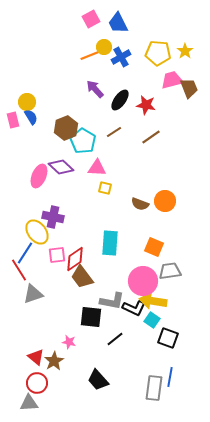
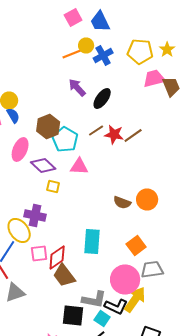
red star: (146, 105) -> (114, 134), moved
pink ellipse: (39, 176) -> (20, 150), moved
yellow square: (105, 188) -> (53, 186), moved
orange square: (154, 247) -> (136, 246), turned 30
yellow arrow: (153, 301) -> (135, 300), turned 116
cyan square: (152, 320) -> (102, 318), moved

